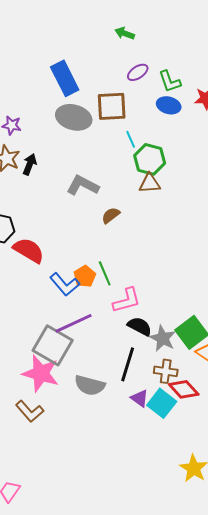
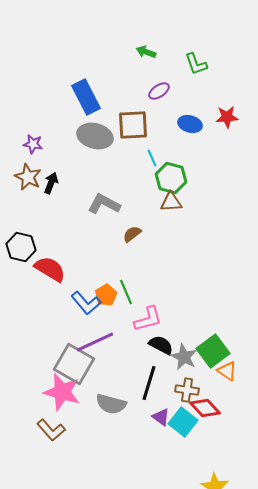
green L-shape: (170, 81) -> (196, 64), moved

